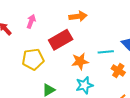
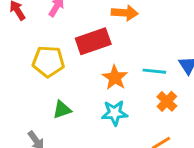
orange star: (80, 61) -> (115, 78), turned 30

